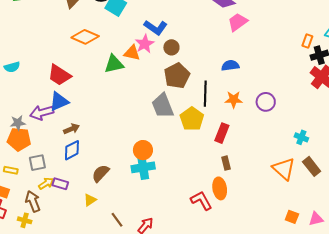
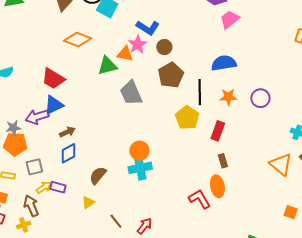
blue semicircle: (230, 65) -> (224, 63), size x1.4
gray trapezoid: (163, 106) -> (131, 93), moved
yellow cross: (25, 220) -> (24, 225), turned -32

